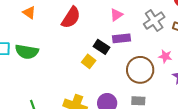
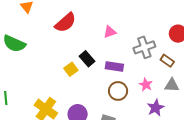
purple rectangle: (121, 38) -> (114, 67), moved
brown circle: (140, 70) -> (118, 91), size x0.7

